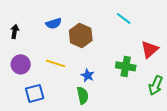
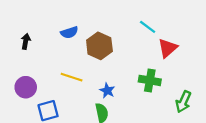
red triangle: (150, 49) -> (168, 48), moved
purple circle: (21, 64) -> (26, 87), moved

